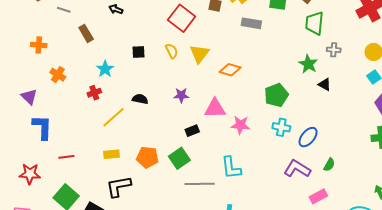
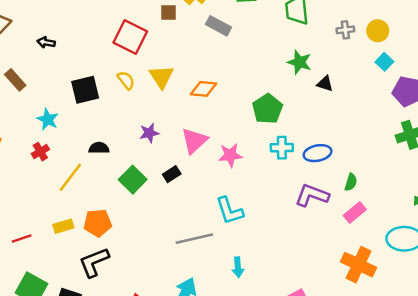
gray rectangle: (251, 23) -> (218, 26), turned 30
gray cross: (334, 50) -> (345, 30), moved
black square: (139, 52) -> (85, 90), size x1.6
pink triangle: (215, 108) -> (194, 141), turned -30
blue ellipse: (308, 137) -> (318, 153), turned 50
yellow rectangle: (111, 154) -> (63, 226), moved
orange pentagon: (147, 157) -> (98, 223), moved
green square: (179, 158) -> (133, 180), moved
pink rectangle: (318, 196) -> (355, 212), moved

